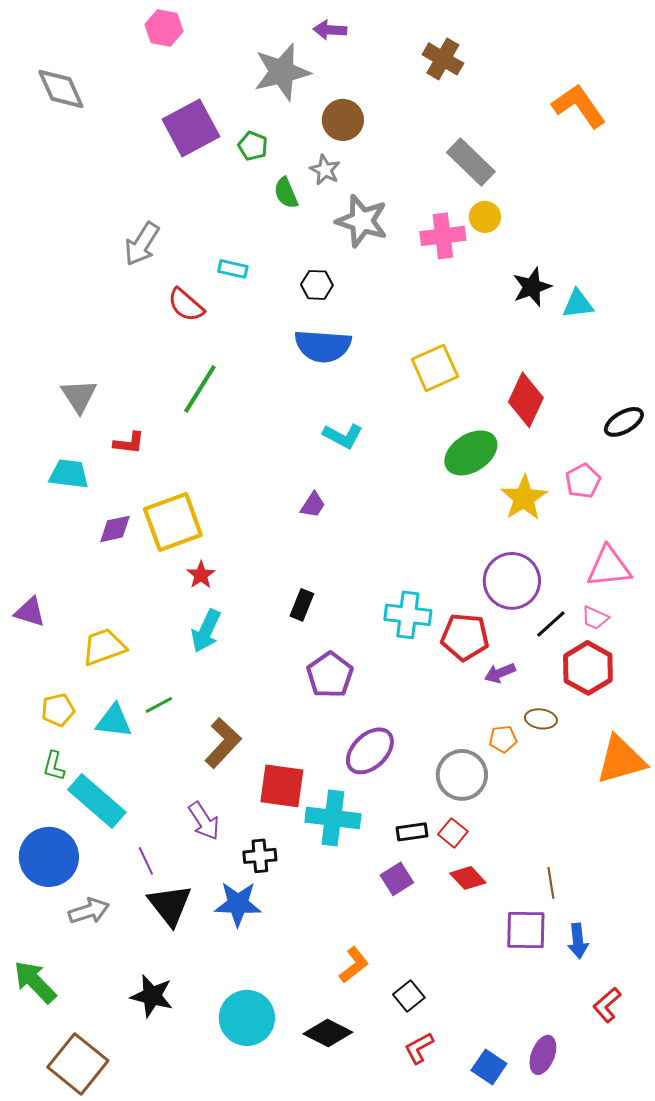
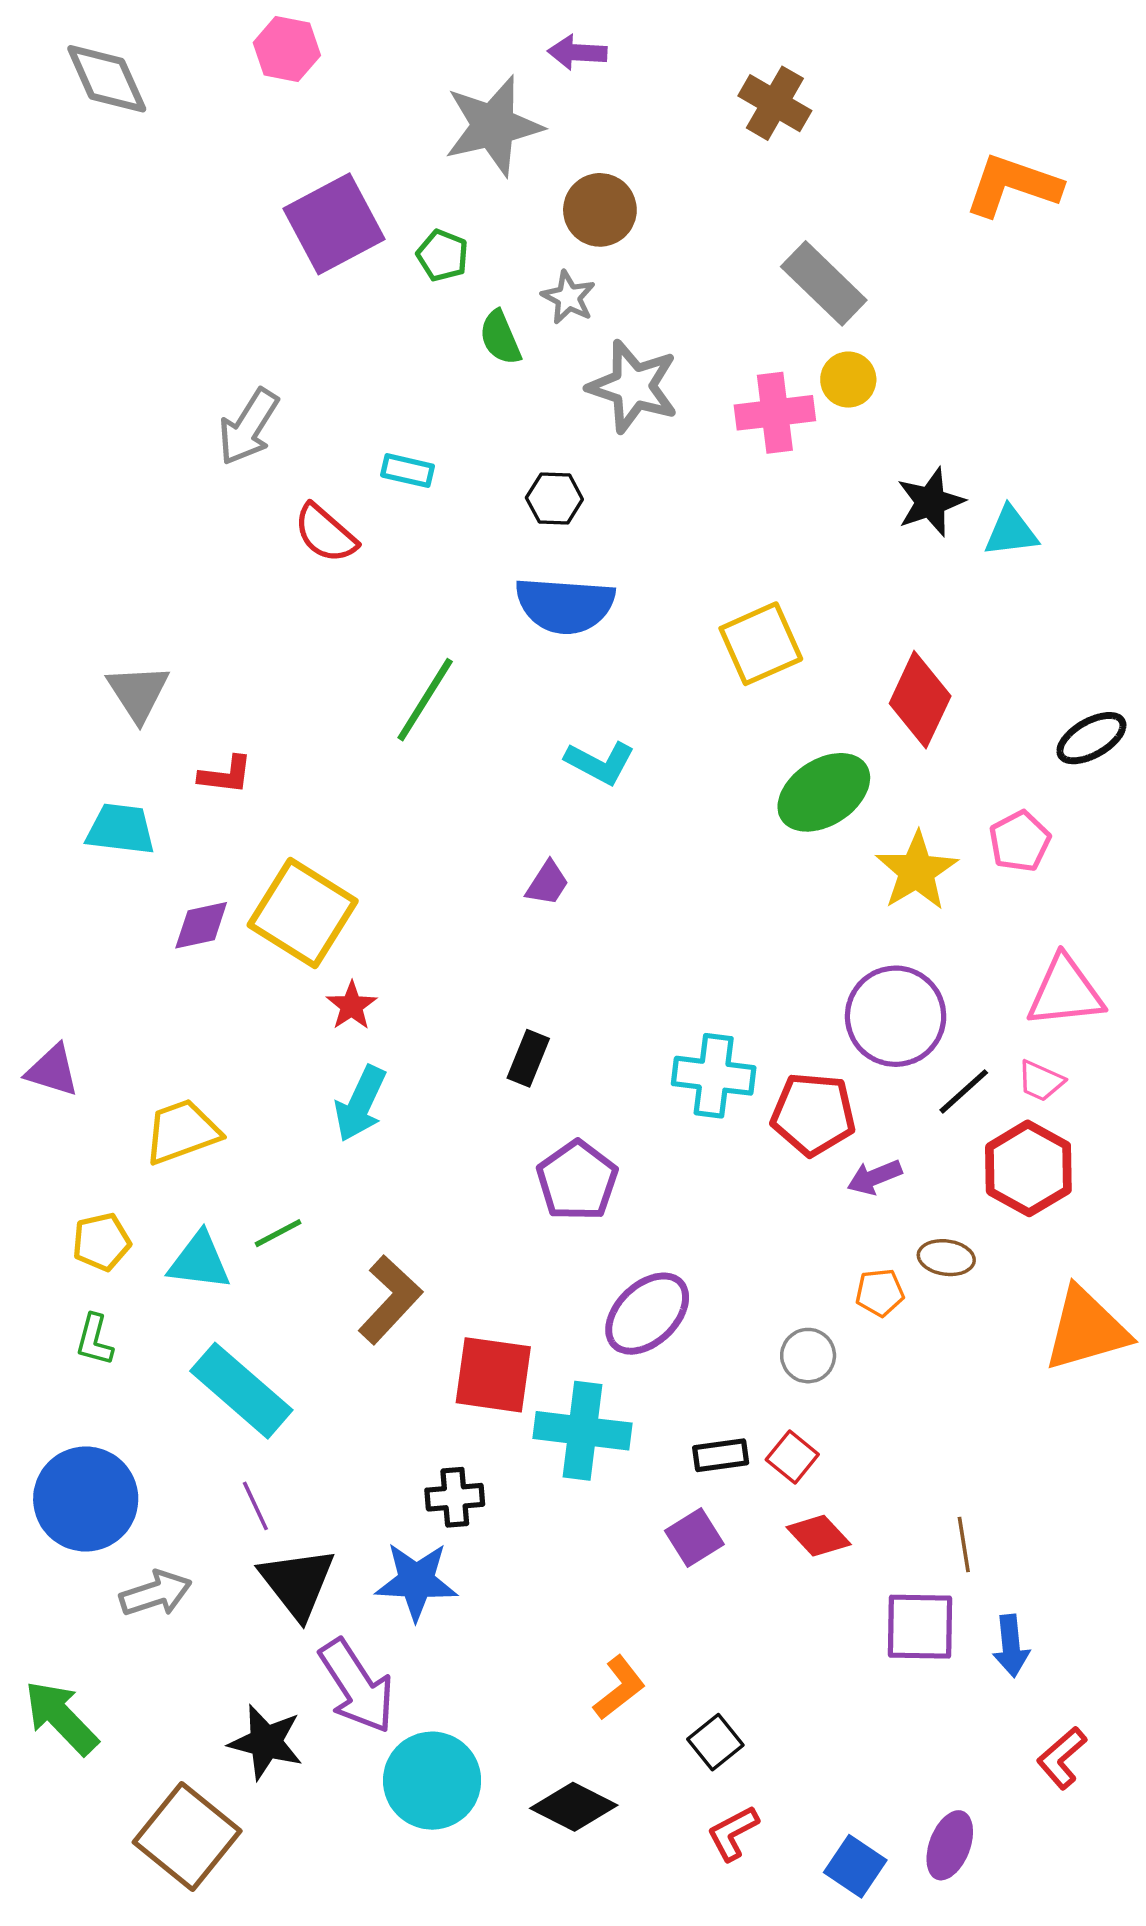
gray diamond: (61, 89) -> (107, 79), moved
orange L-shape: (579, 106) -> (1013, 185), turned -36
green line: (200, 389) -> (425, 700), moved
yellow square: (173, 522) -> (303, 913), turned -38
gray circle: (462, 775) -> (808, 1356), size x0.6
cyan rectangle: (97, 801) -> (241, 1391), moved
purple arrow: (204, 821) -> (357, 1686), moved, size x1.4
brown square: (78, 1064) -> (187, 1837), moved

